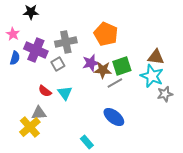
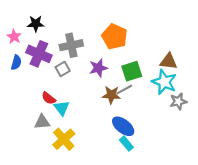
black star: (31, 12) -> (36, 24), moved
brown star: (103, 70) -> (111, 95), moved
cyan triangle: (65, 93) -> (62, 108), moved
yellow cross: (30, 127) -> (64, 139), moved
cyan rectangle: (87, 142) -> (126, 144), moved

